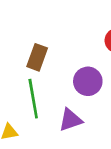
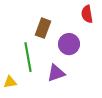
brown rectangle: (37, 57) -> (43, 28), moved

